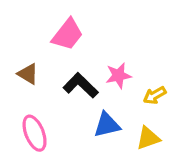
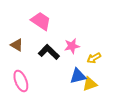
pink trapezoid: (67, 34) -> (41, 21), turned -95
blue triangle: (107, 125) -> (78, 76), moved

